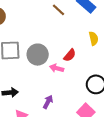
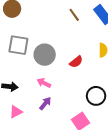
pink arrow: (57, 68) -> (44, 83), moved

